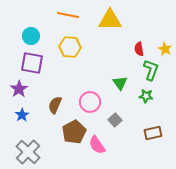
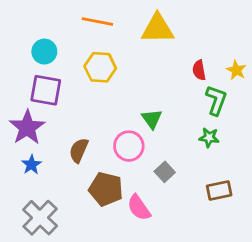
green triangle: (120, 83) -> (152, 119), moved
purple star: (19, 89) -> (27, 127), size x1.4
brown pentagon: (74, 132) -> (106, 189), turned -30

